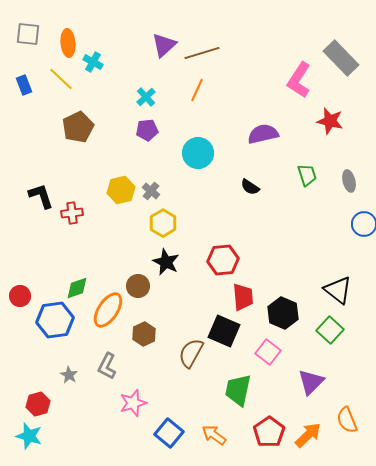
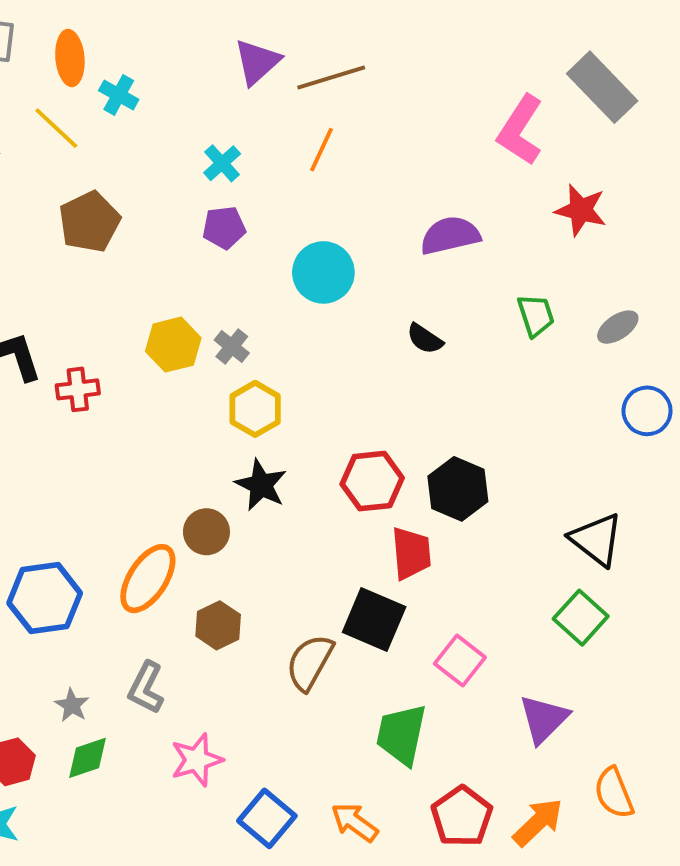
gray ellipse: (349, 181) -> (618, 327), turned 70
green diamond: (77, 288) -> (87, 758), moved
black hexagon: (283, 313) -> (458, 489), moved

